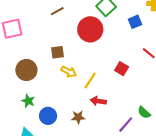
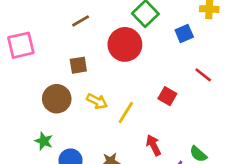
brown square: (57, 52) -> (78, 65), moved
brown circle: (26, 70) -> (57, 99), moved
red arrow: (98, 101) -> (154, 145), moved, turned 56

